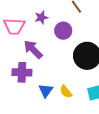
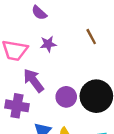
purple circle: (63, 31) -> (66, 97), moved

